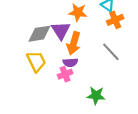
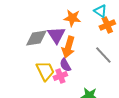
yellow trapezoid: (36, 61) -> (45, 71), moved
purple semicircle: (70, 62) -> (65, 65), turned 64

